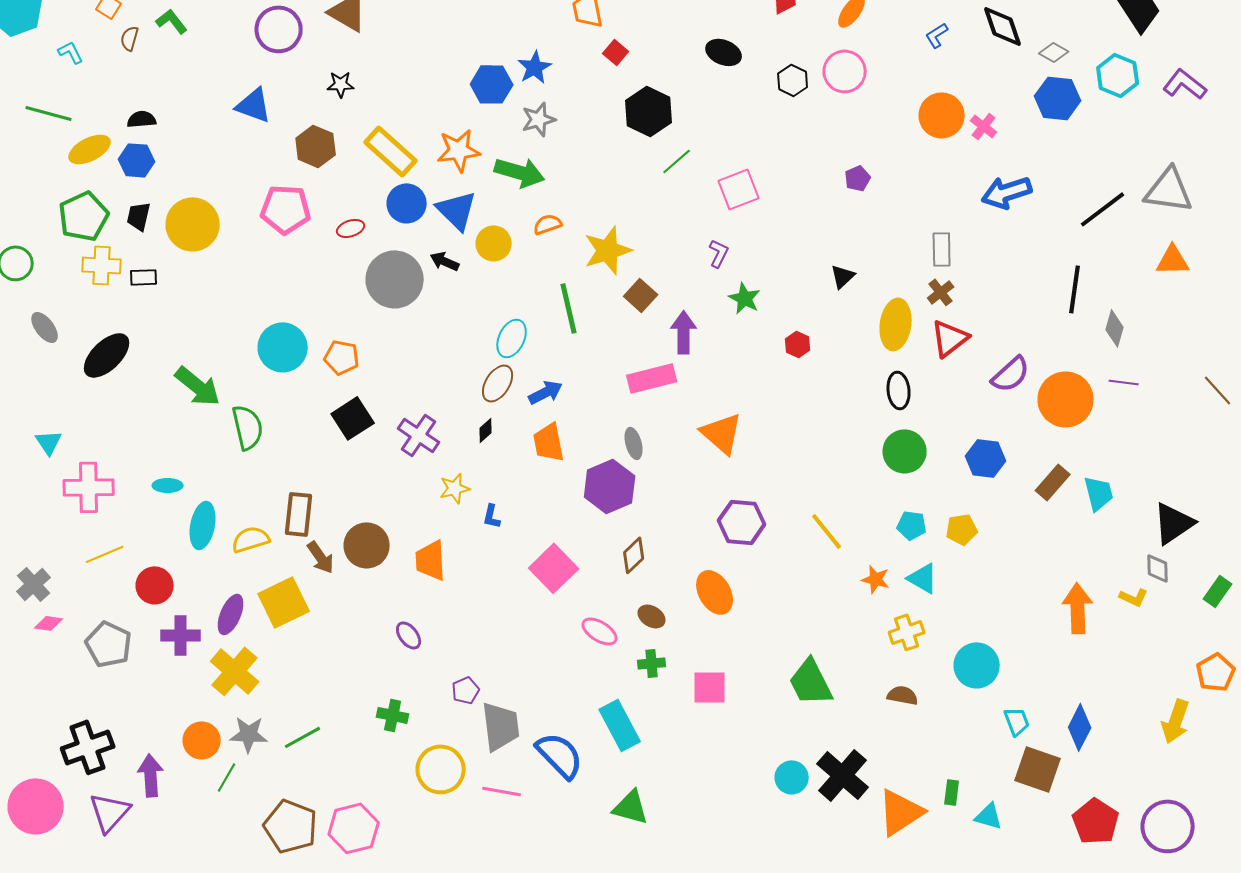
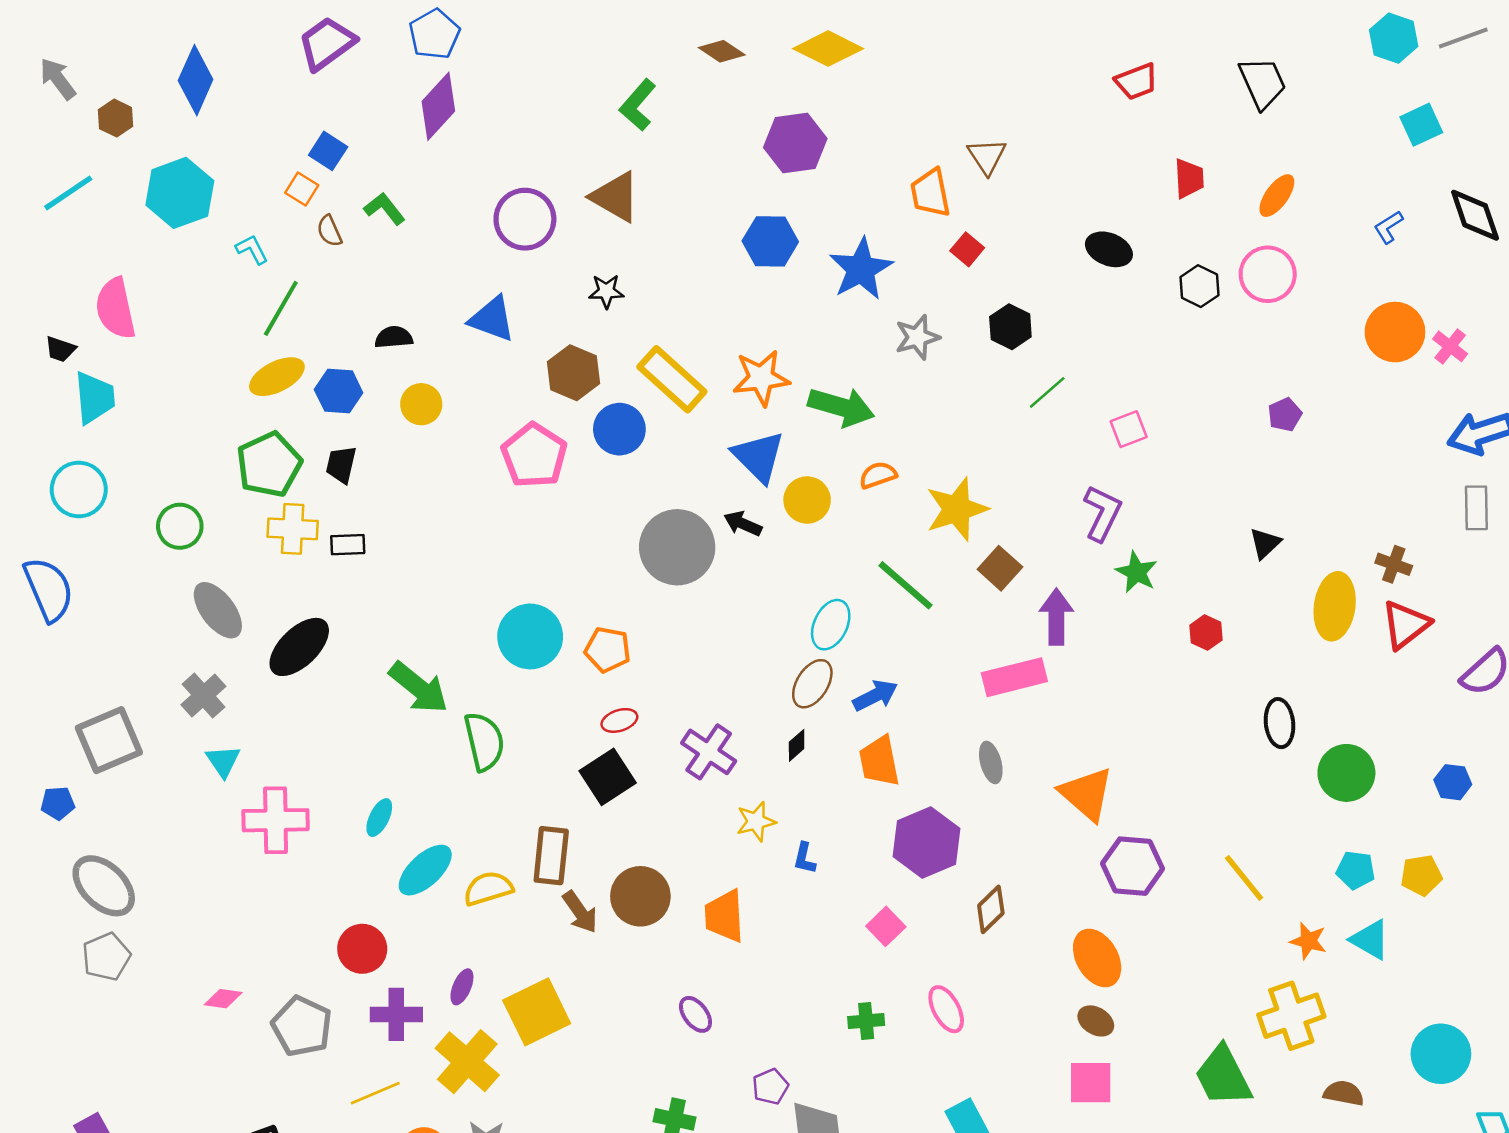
brown semicircle: (130, 38) -> (329, 231), turned -40
blue star: (535, 67) -> (861, 269), size x1.4
blue hexagon: (492, 84) -> (770, 241), moved
black hexagon: (649, 111) -> (1010, 327), size x0.7
green line: (49, 113) -> (281, 308), moved, turned -75
black semicircle: (142, 119) -> (394, 337), moved
gray star: (539, 119) -> (917, 337), moved
pink square: (739, 189) -> (1129, 429), size x0.7
blue circle: (407, 203) -> (619, 429), moved
pink pentagon: (286, 209) -> (534, 455), turned 30
yellow circle: (193, 224) -> (421, 404), moved, size x0.6
red ellipse: (351, 228) -> (619, 720), moved
gray rectangle: (942, 249) -> (1476, 508), moved
purple L-shape: (719, 253) -> (1102, 513), size x1.5
brown cross: (941, 292) -> (1394, 564), turned -32
green line: (569, 308) -> (905, 585), turned -36
gray ellipse: (45, 327) -> (218, 610), size x1.4
black ellipse: (899, 390) -> (1279, 723), moved
black square: (353, 418) -> (608, 777), moved
orange triangle: (722, 433) -> (1087, 794), moved
blue hexagon: (986, 458) -> (1453, 782), size x0.7
cyan ellipse: (168, 485) -> (379, 818), turned -64
purple hexagon: (610, 486) -> (926, 843), moved
cyan ellipse: (203, 525) -> (425, 870), turned 36
yellow line: (105, 554) -> (375, 1093), moved
pink square: (554, 568) -> (886, 926), size x0.6
gray cross: (34, 584) -> (203, 696), moved
yellow square: (284, 602) -> (537, 1012), moved
purple ellipse: (231, 614) -> (462, 987), size x0.7
brown ellipse: (652, 616) -> (1096, 1021), moved
pink ellipse: (600, 631) -> (946, 1009), turned 30
yellow cross: (907, 632) -> (1291, 1016), moved, size x1.4
green cross: (652, 663) -> (866, 1021), moved

